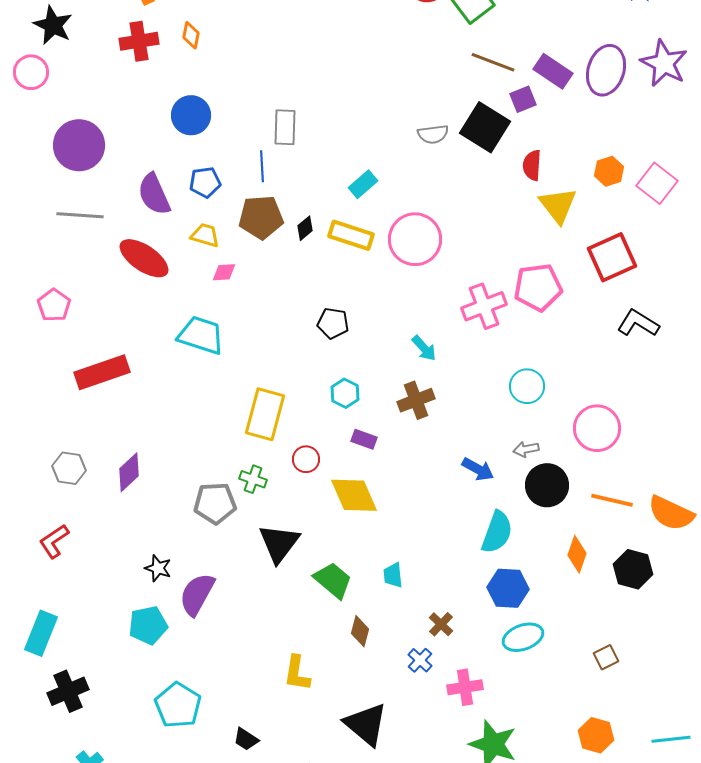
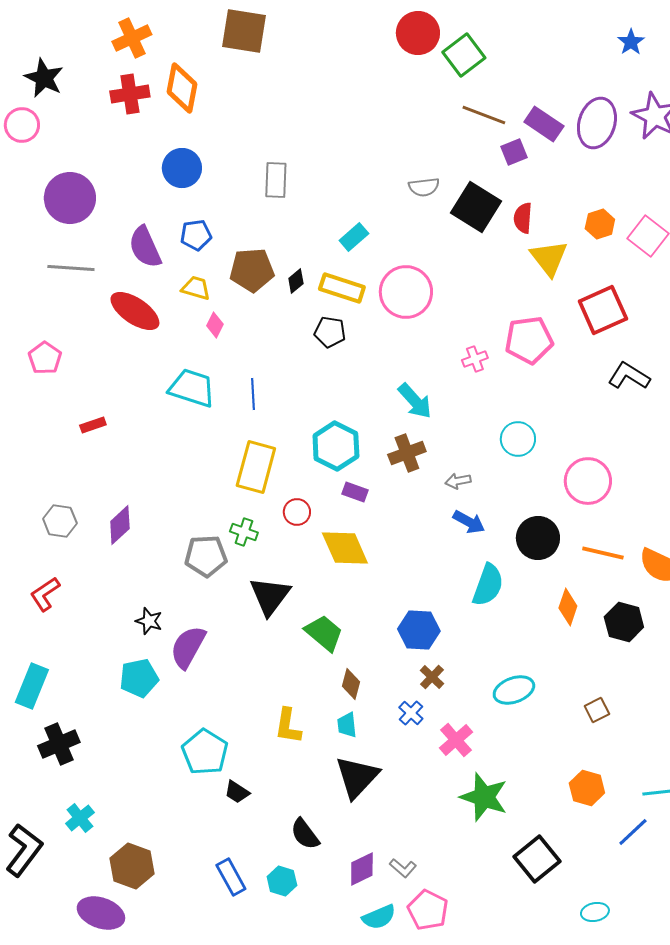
orange diamond: (191, 35) -> (182, 88), size x1.8
black square: (485, 127) -> (476, 207), moved
blue line: (262, 166) -> (253, 394), moved
pink diamond: (224, 272) -> (215, 325), turned -60
pink cross: (484, 306) -> (475, 359), size x0.6
black pentagon: (333, 323) -> (330, 332), moved
cyan arrow: (424, 348) -> (415, 401), size x1.4
red rectangle: (102, 372) -> (93, 425), size x0.5
cyan hexagon: (345, 393) -> (336, 446), size x1.6
gray arrow: (526, 449) -> (458, 481), moved
cyan trapezoid: (393, 575) -> (347, 725), moved
blue hexagon: (508, 588) -> (419, 630), moved
pink cross: (465, 687) -> (456, 740), turned -32
cyan pentagon: (178, 705) -> (205, 752), moved
black triangle: (366, 724) -> (357, 777), turned 33

